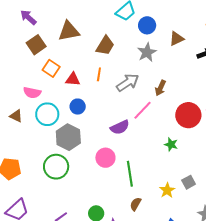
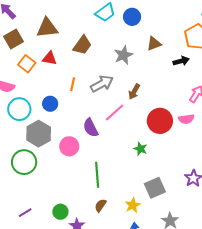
blue circle: (147, 25) -> (132, 17), moved
orange line: (99, 74) -> (73, 84), moved
red triangle: (73, 79) -> (50, 58), moved
purple semicircle: (120, 127) -> (91, 128), turned 84
pink circle: (105, 158) -> (69, 146), moved
gray square: (189, 182) -> (155, 188), size x1.5
yellow star: (167, 190) -> (133, 205), moved

